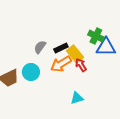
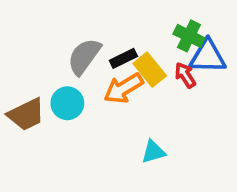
gray semicircle: (40, 47) -> (84, 56), size x1.5
red arrow: (81, 65) -> (185, 75), moved

